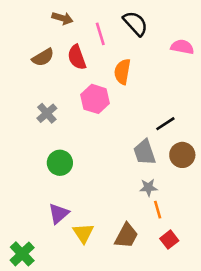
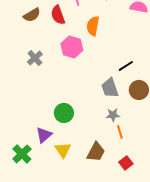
green circle: (60, 163) -> (64, 113), moved
red square: (169, 240) -> (126, 163), moved
green cross: (22, 254) -> (22, 154), moved

